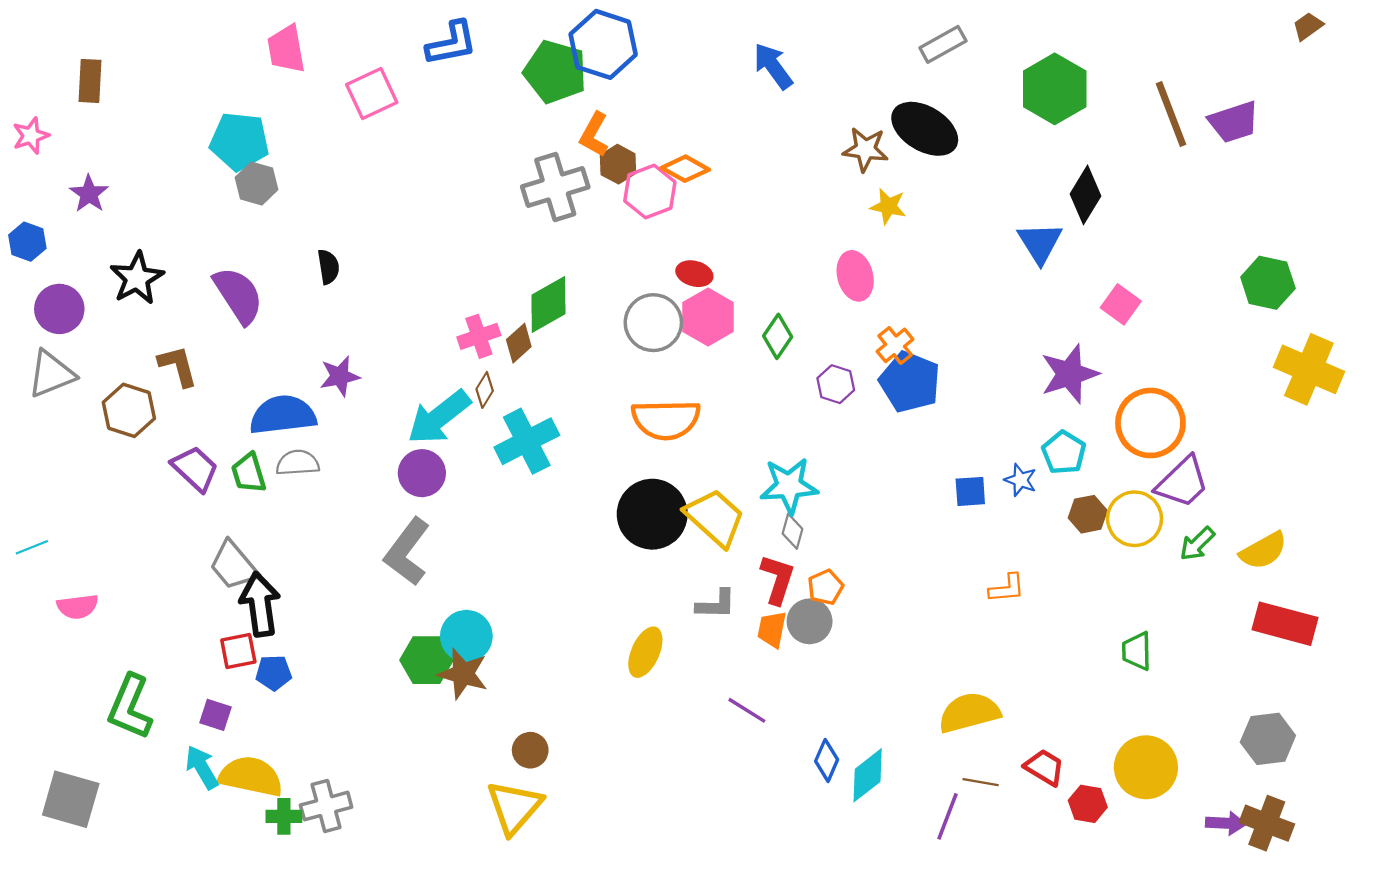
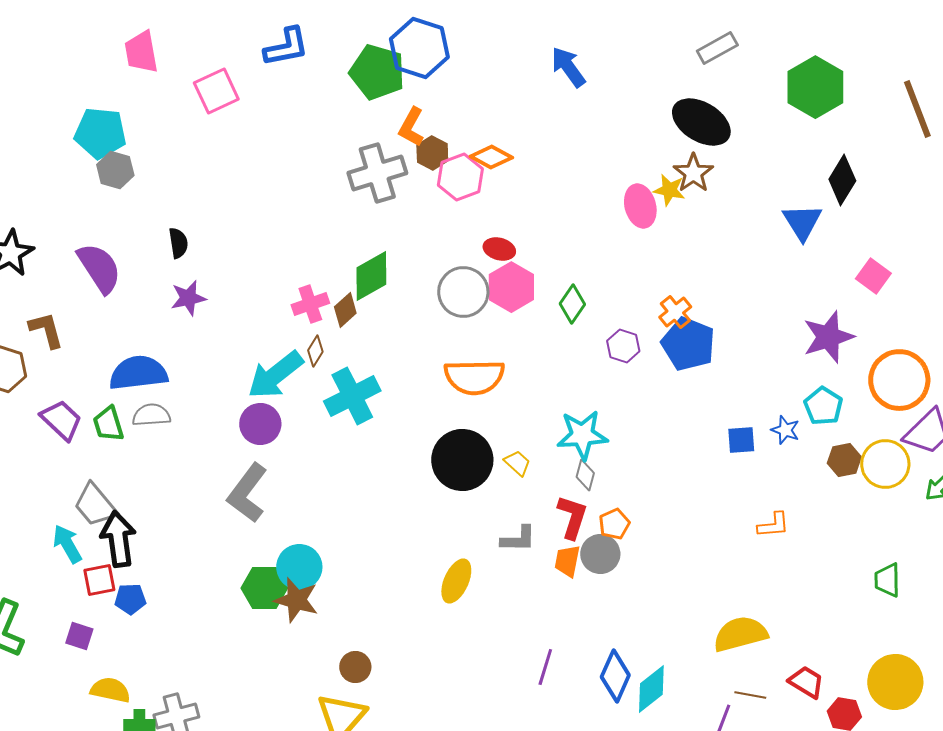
brown star: (865, 149) -> (693, 173), moved, turned 30
pink ellipse: (855, 276) -> (640, 206), moved
purple star: (340, 376) -> (188, 298), moved
yellow trapezoid: (715, 518) -> (517, 463), size x0.5
purple line: (747, 710) -> (545, 667), moved, turned 75
blue diamond: (827, 760) -> (615, 676), size x1.4
cyan arrow: (202, 767) -> (67, 544), moved
yellow semicircle: (251, 776) -> (110, 690), size x0.7

